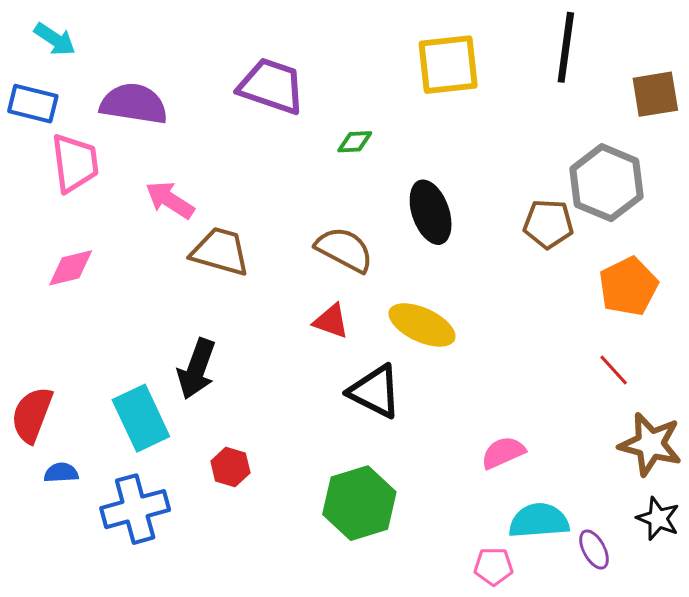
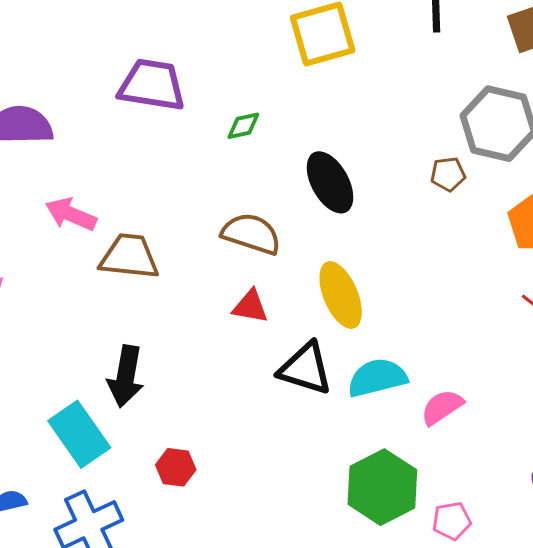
brown pentagon: (548, 224) -> (448, 174), size x0.7
yellow ellipse: (422, 325) -> (341, 295), turned 52
green hexagon: (359, 503) -> (382, 487), moved
cyan semicircle: (539, 521) -> (377, 378), moved

